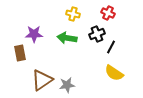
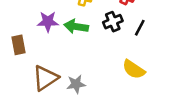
purple star: (34, 34) -> (48, 22), moved
black line: (111, 47) -> (140, 28), moved

